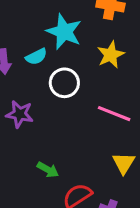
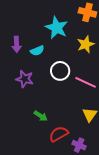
cyan semicircle: (36, 57) -> (37, 51), moved
white circle: (64, 83) -> (60, 71), moved

